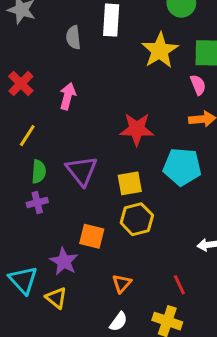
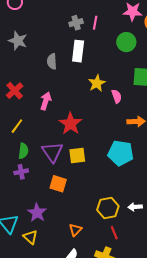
yellow star: (160, 50) -> (97, 83), moved, size x0.7
pink semicircle: (198, 85) -> (117, 96), moved
red star: (137, 129) -> (70, 124), moved, turned 30
yellow square: (130, 183) -> (77, 156), moved
yellow hexagon: (137, 219) -> (108, 208), moved
orange square: (92, 236) -> (58, 184), moved

